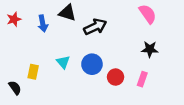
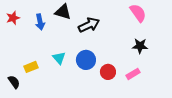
yellow rectangle: (33, 72) -> (31, 67), turned 56
pink rectangle: (142, 79) -> (133, 74), turned 40

